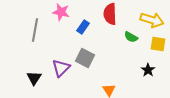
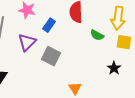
yellow arrow: (152, 20) -> (118, 18), turned 80
purple triangle: (61, 68) -> (27, 42), moved

